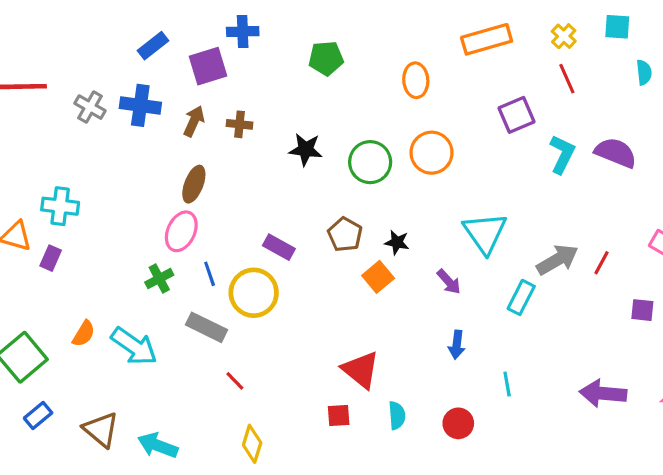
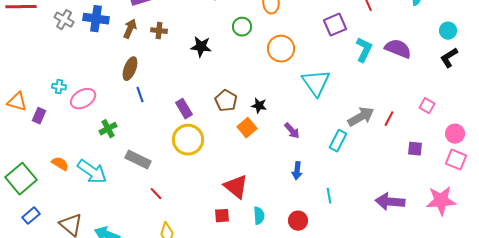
green circle: (370, 162) -> (242, 27), moved, size x0.7
cyan cross: (60, 206) -> (59, 87), moved, size x0.6
pink ellipse: (181, 231) -> (83, 99), moved, turned 35
cyan triangle: (485, 233) -> (316, 83), moved
purple rectangle: (279, 247) -> (184, 109), turned 30
blue line: (210, 274) -> (140, 95), moved
yellow circle: (254, 293) -> (188, 140), moved
orange semicircle: (84, 334) -> (60, 164), turned -90

